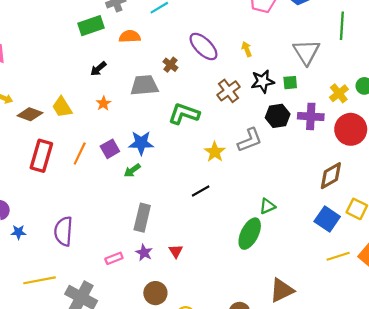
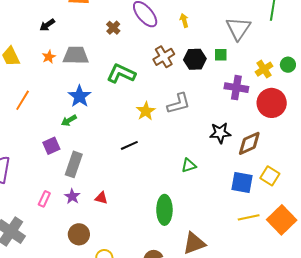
black star: (263, 81) -> (220, 133), moved
gray trapezoid: (144, 85) -> (76, 55), moved
black hexagon: (278, 116) -> (195, 59), moved
blue star: (141, 143) -> (79, 96), turned 30
purple square: (110, 149) -> (51, 146), moved
blue square: (327, 219) -> (242, 182), turned -30
green ellipse: (250, 234) -> (164, 210), moved, turned -32
red triangle: (176, 251) -> (101, 198), turned -48
pink rectangle: (114, 258) -> (44, 199), turned -49

